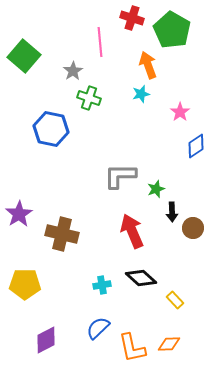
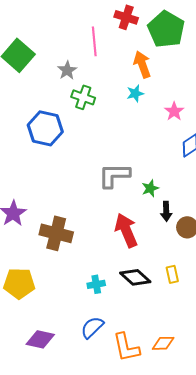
yellow rectangle: (175, 300) -> (172, 274), moved, turned 30
purple diamond: (46, 340) -> (40, 339), turned 40

